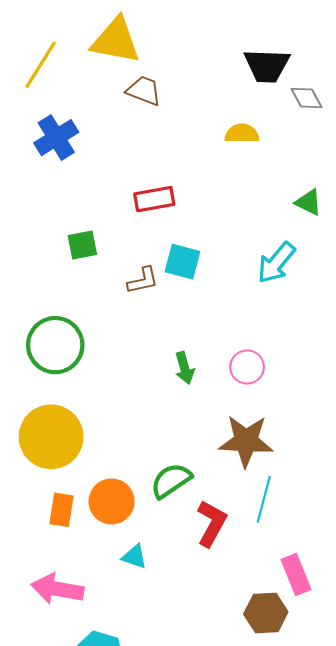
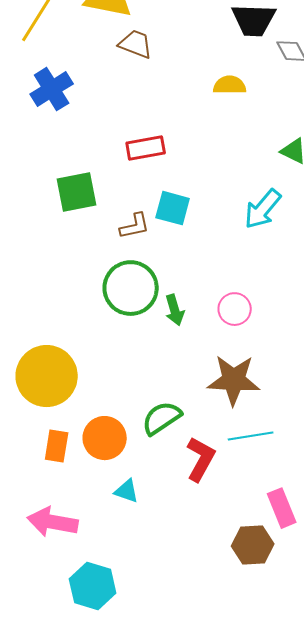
green square: (82, 245) -> (77, 192), size x1.4
green circle: (55, 345) -> (131, 288), moved
cyan line: (264, 499) -> (251, 436), turned 66

